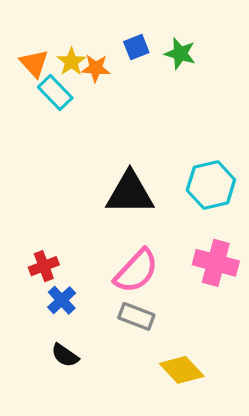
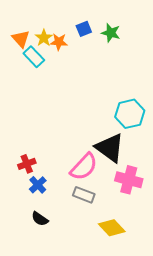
black triangle: (130, 193) -> (110, 148), moved, turned 36
pink cross: (216, 263) -> (129, 180), moved

